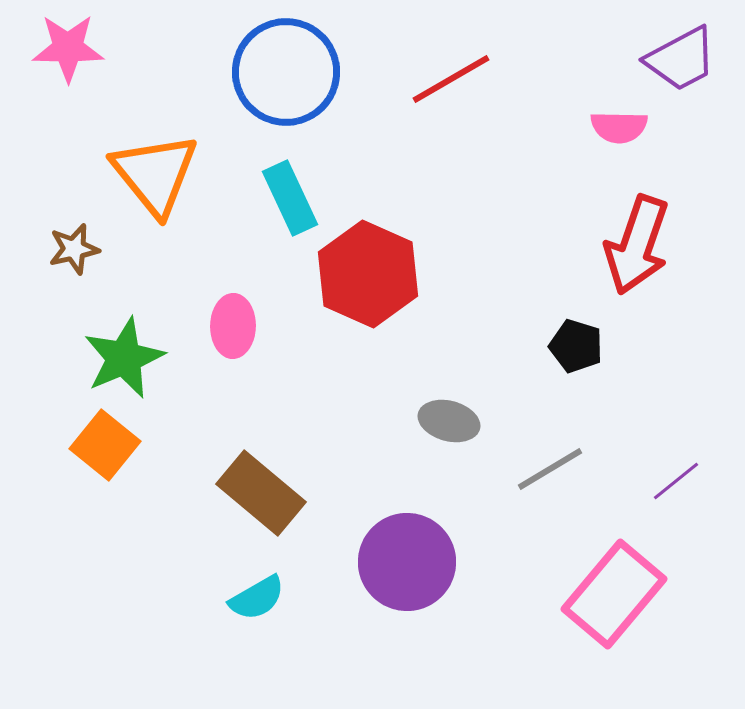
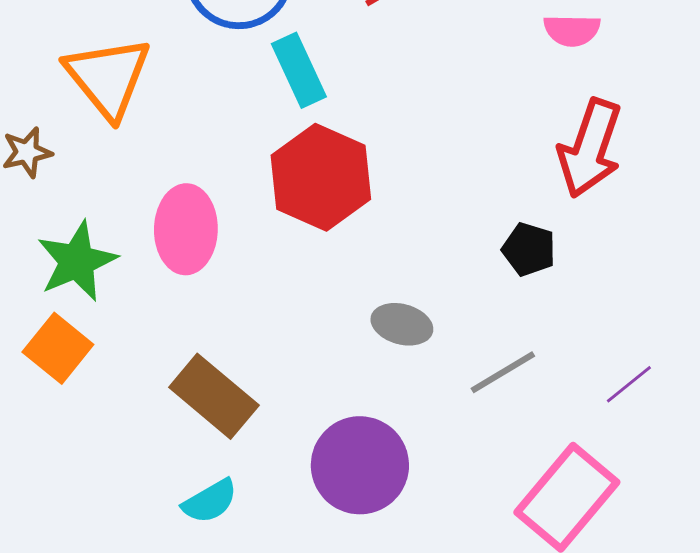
cyan rectangle: (290, 198) -> (299, 70), moved
pink ellipse: (233, 326) -> (186, 229), size x1.4

